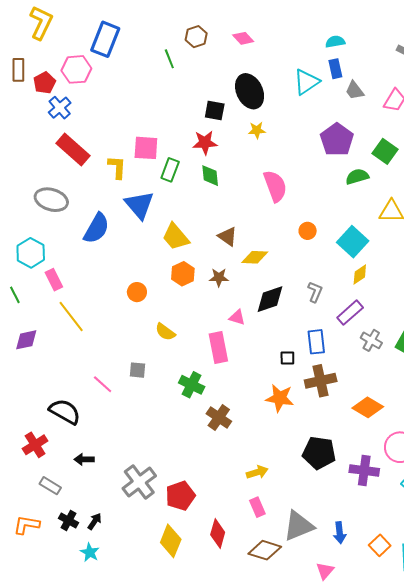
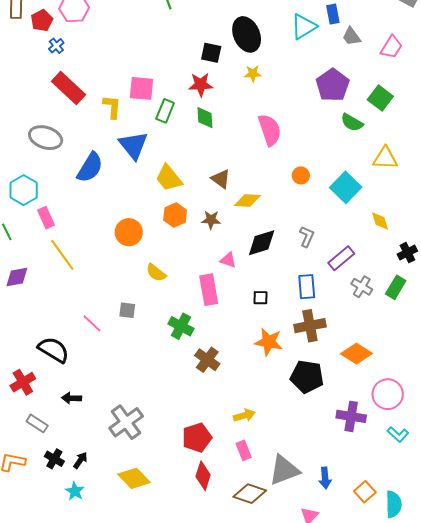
blue cross: (60, 108) -> (56, 46), size x0.7
green semicircle: (357, 177) -> (352, 122), turned -135
yellow diamond: (360, 274) -> (380, 221), moved, turned -75
orange circle: (137, 292) -> (129, 232), size x1.4
black square: (287, 358) -> (261, 298), moved
black pentagon: (319, 453) -> (307, 377), moved
red pentagon: (180, 496) -> (197, 438), moved
yellow diamond: (171, 541) -> (134, 478), moved, turned -68

